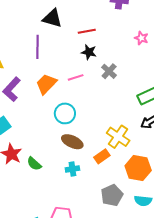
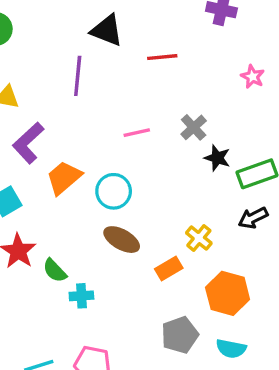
black star: (89, 52) -> (217, 158), moved
orange trapezoid: (46, 84) -> (64, 178), moved
yellow cross: (118, 137) -> (199, 238), size x0.7
cyan cross: (72, 169) -> (81, 296), moved

